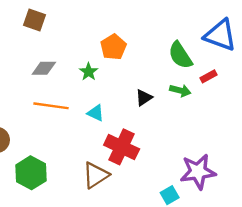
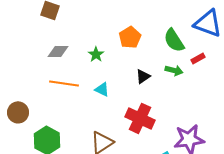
orange pentagon: (113, 47) -> (130, 37), moved
red cross: (122, 147) -> (140, 118), moved

